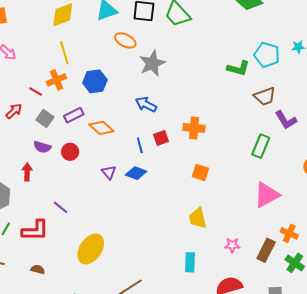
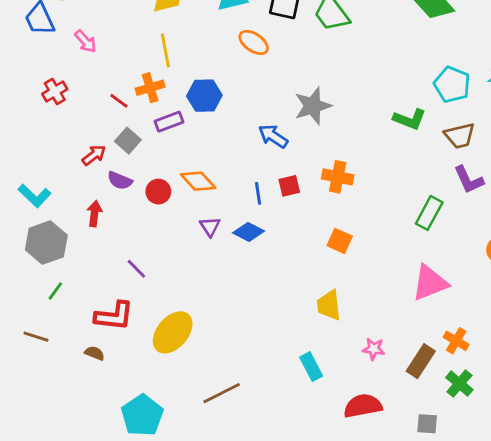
gray star: (152, 63) -> (313, 106), moved
green L-shape: (238, 68) -> (410, 119), moved
brown trapezoid: (265, 96) -> (460, 136), moved
red arrow: (14, 111) -> (94, 155), moved
purple rectangle: (74, 115) -> (169, 122), moved
orange diamond: (101, 128) -> (198, 181), moved
red L-shape: (35, 230) -> (114, 316), moved
cyan rectangle: (190, 262) -> (311, 367), turned -36

